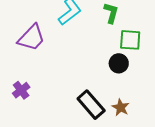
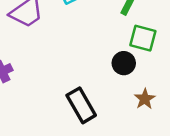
brown star: (121, 107) -> (145, 99), moved

